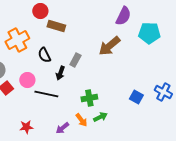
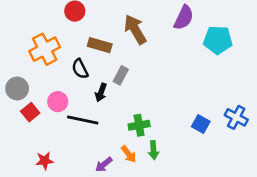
brown rectangle: (56, 26) -> (100, 45), moved
brown arrow: (109, 46) -> (135, 29), moved, turned 100
green arrow: (100, 117) -> (154, 150), turned 112
red star: (26, 127) -> (45, 161), moved

